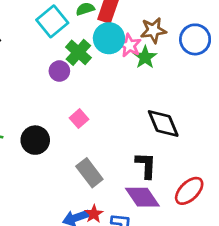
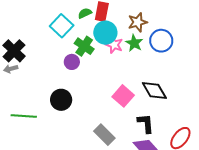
blue circle: (195, 39) -> (161, 41), moved
pink star: (129, 45) -> (114, 45), moved
pink square: (79, 119) -> (123, 96), moved, size x1.5
black circle: (35, 140) -> (61, 100), moved

